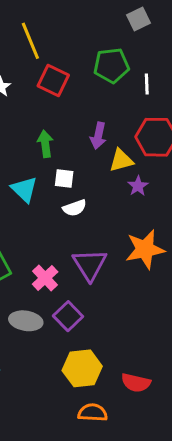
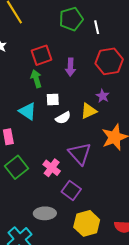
red square: (53, 80) -> (42, 55), moved, turned -35
yellow triangle: (121, 160) -> (89, 111), moved
gray ellipse: (26, 321) -> (45, 213), moved

